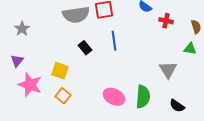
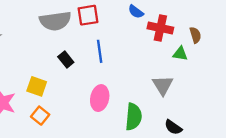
red cross: (166, 21) -> (160, 28), size x1.5
green triangle: (190, 49) -> (180, 54), moved
pink ellipse: (114, 97) -> (100, 98), moved, turned 75

